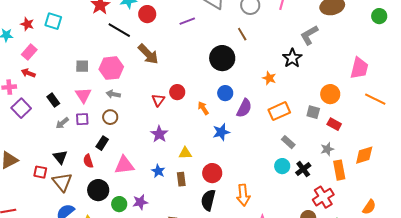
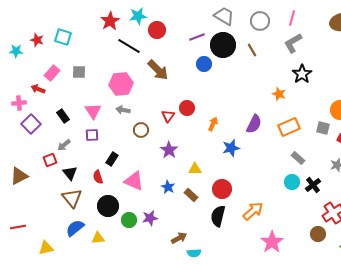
gray L-shape: (309, 35) -> (293, 43), moved
pink rectangle: (29, 52) -> (52, 73), moved
black circle: (222, 58) -> (223, 45), moved
gray square: (82, 66) -> (79, 72), moved
blue circle: (225, 93) -> (204, 64), moved
orange arrow: (203, 108) -> (213, 124), turned 56
brown circle: (110, 117) -> (141, 130), moved
gray arrow: (62, 123) -> (64, 145), moved
pink triangle: (124, 165) -> (134, 181), turned 30
red square: (40, 172) -> (50, 160), moved, turned -32
brown rectangle: (181, 179) -> (191, 195), turned -40
orange arrow: (243, 195) -> (253, 211), turned -125

